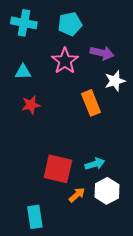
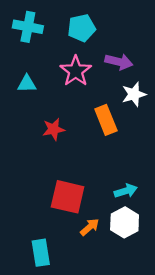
red star: (31, 105) -> (54, 129), moved
cyan arrow: (95, 164) -> (126, 191), moved

